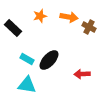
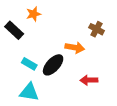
orange star: (40, 16) -> (34, 14), moved
orange arrow: (69, 17) -> (75, 48), moved

